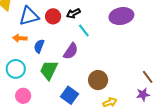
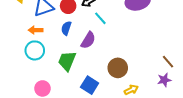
blue semicircle: (39, 46) -> (66, 28), moved
cyan circle: (16, 69) -> (35, 50), moved

